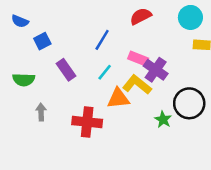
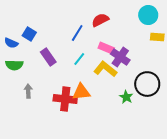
red semicircle: (141, 16) -> (100, 20), moved
blue semicircle: (20, 21) -> (11, 43), moved
blue square: (42, 41) -> (29, 34), turned -32
orange triangle: (118, 98) -> (81, 92), moved

